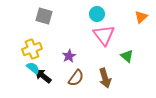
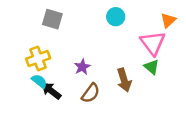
pink triangle: (104, 35) -> (153, 43), moved
brown arrow: (105, 78) -> (124, 80), moved

